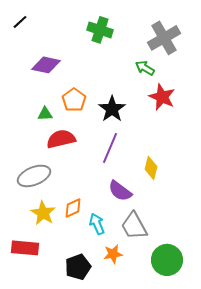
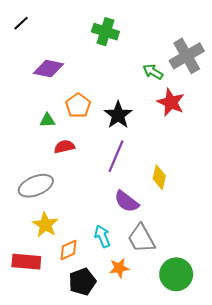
gray cross: (164, 38) -> (187, 56), moved
red semicircle: (61, 139) -> (64, 147), size x0.7
orange diamond: (73, 208) -> (69, 250), moved

